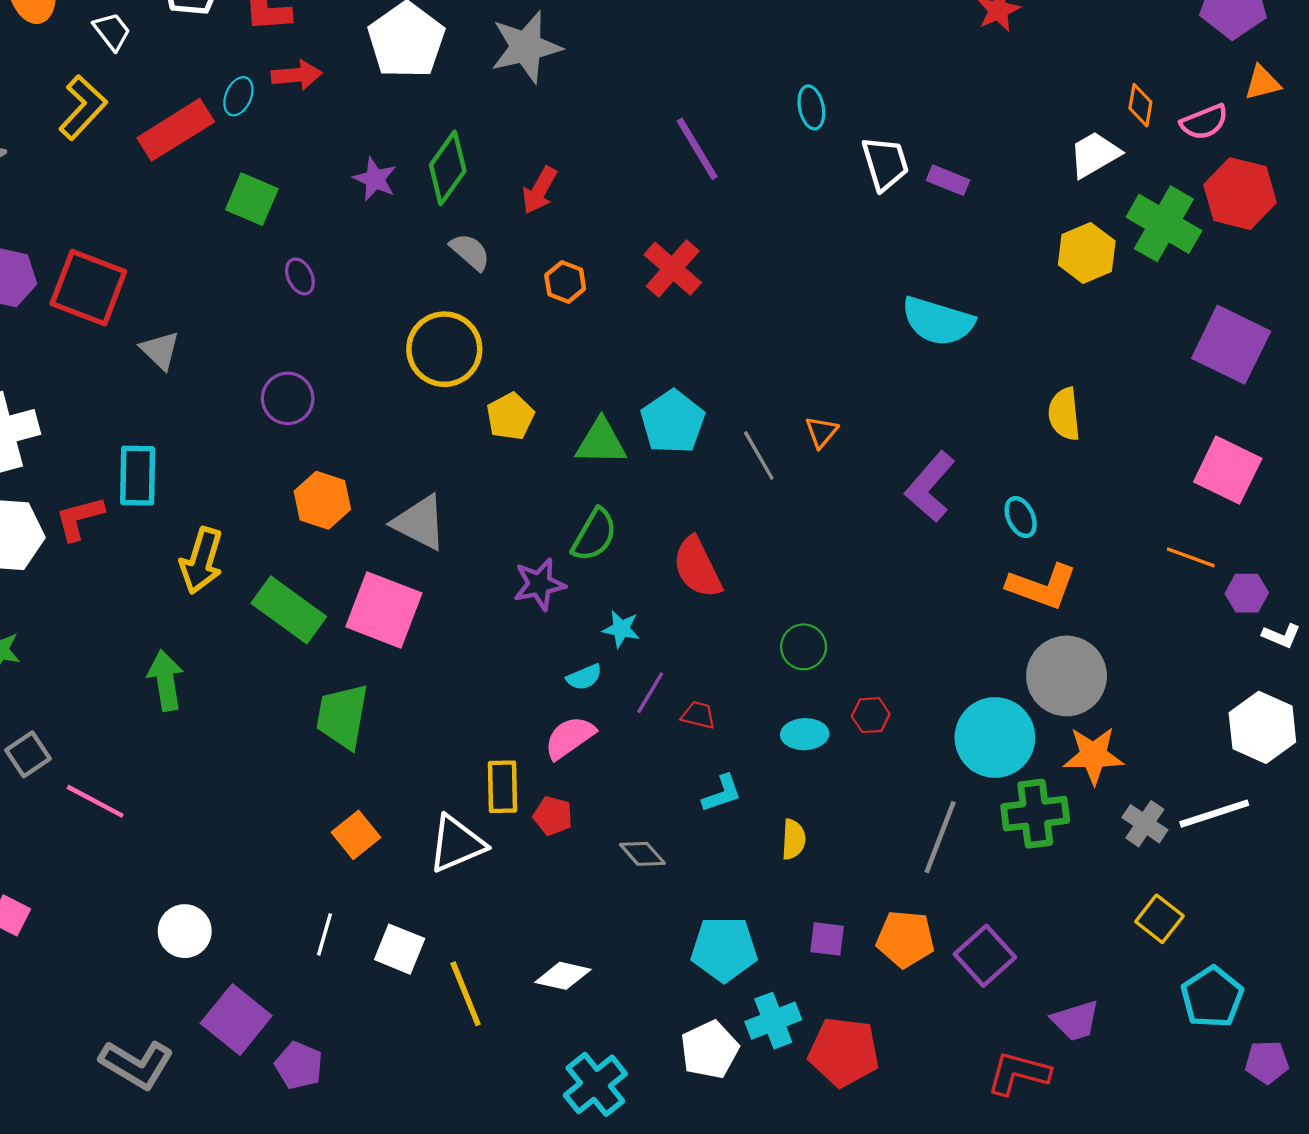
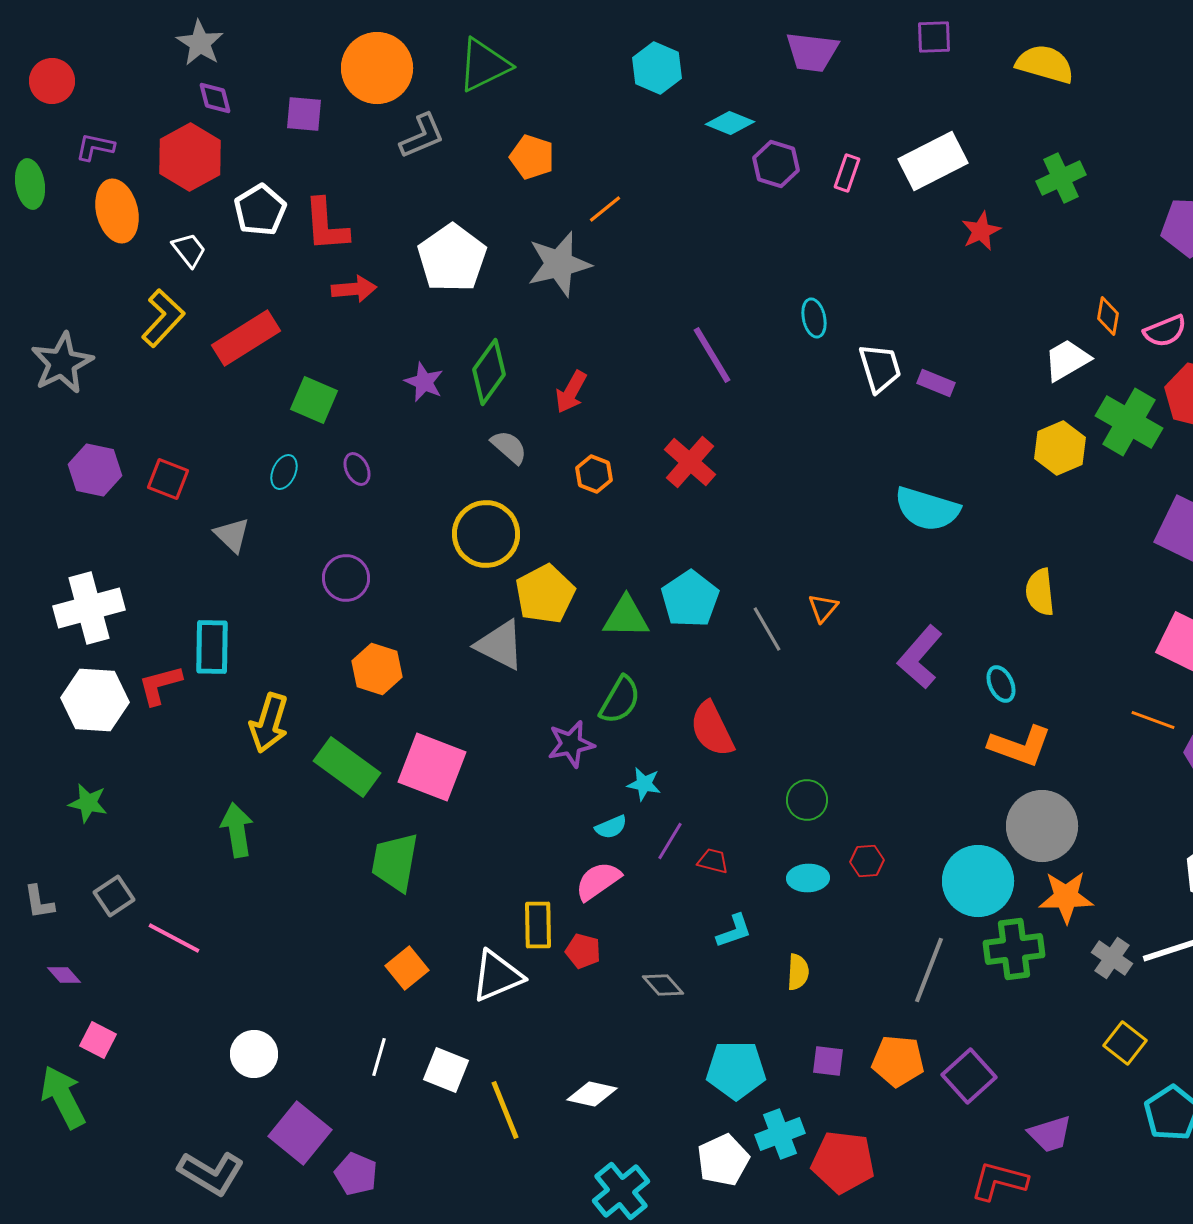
cyan ellipse: (238, 96) -> (284, 472), moved
red square: (88, 288) -> (168, 479), size x0.6
yellow pentagon: (510, 416) -> (545, 594), size x1.4
gray triangle: (420, 523) -> (500, 645), moved

